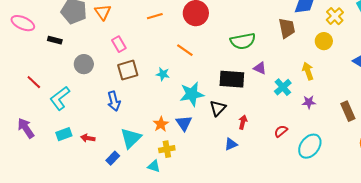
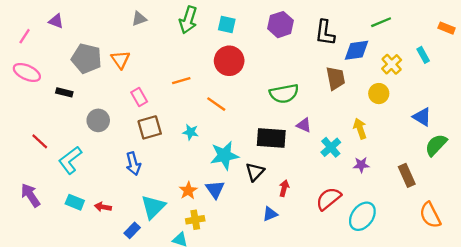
orange line: (155, 16) -> (181, 81), moved
red semicircle: (281, 131) -> (328, 199), size x1.6
cyan rectangle: (64, 134) -> (75, 202), turned 42

